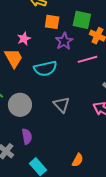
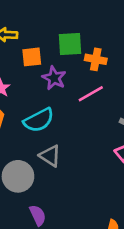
gray triangle: (62, 105) -> (50, 156), moved

